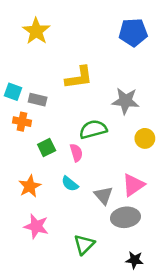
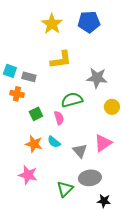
yellow star: (36, 31) -> (52, 24), moved
blue pentagon: (133, 32) -> (89, 22), moved
orange star: (30, 186) -> (34, 144), moved, turned -30
gray ellipse: (125, 217) -> (90, 178), moved

